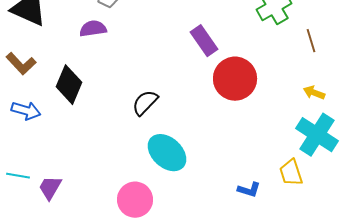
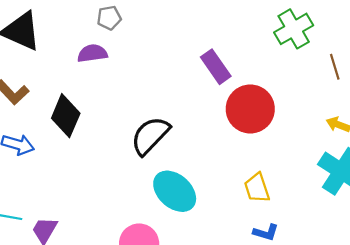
black semicircle: (145, 103) -> (150, 136), size x1.4
yellow trapezoid: (291, 173) -> (257, 188), moved

